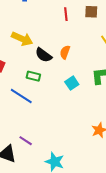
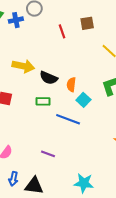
orange semicircle: (65, 52) -> (71, 85), moved
blue line: (21, 96) -> (68, 119), moved
purple line: (26, 141) -> (48, 154), moved

